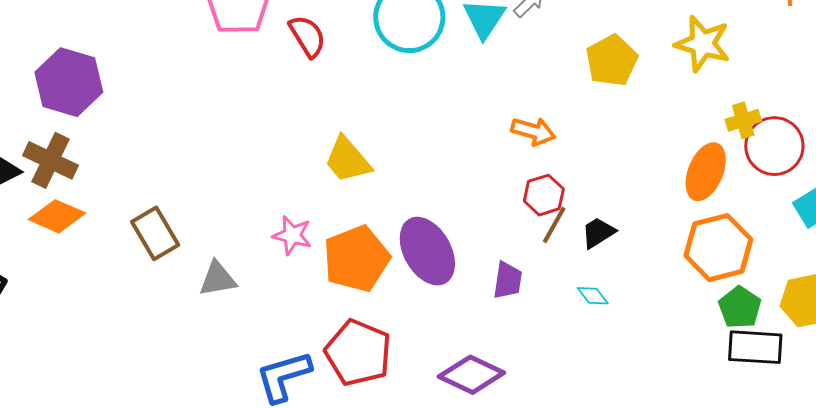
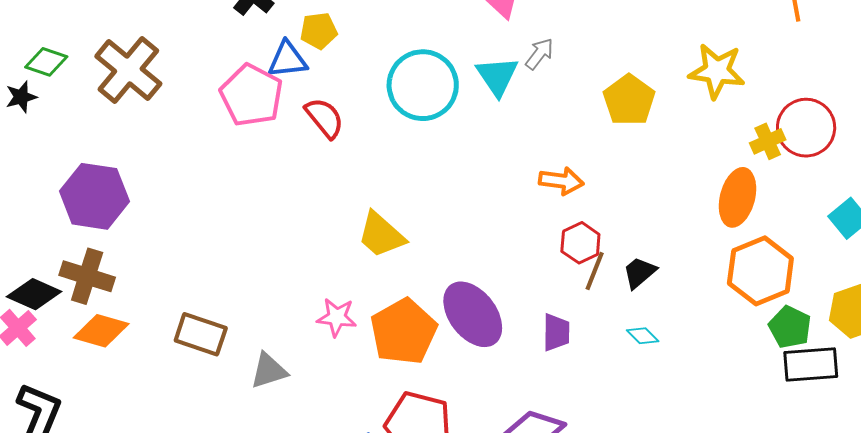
red circle: (774, 146) -> (806, 128), moved
brown rectangle: (155, 233) -> (201, 334), turned -33

